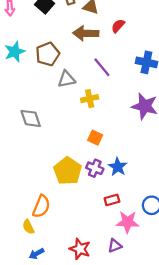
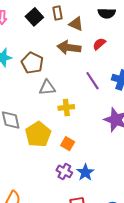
brown pentagon: (48, 54) -> (32, 63), turned -30
purple line: (102, 67) -> (93, 81), moved
yellow pentagon: (68, 171) -> (38, 134), moved

